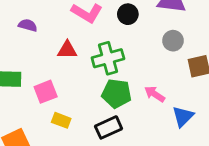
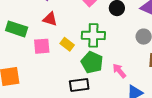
red triangle: (67, 50) -> (50, 19), moved
yellow rectangle: (61, 120) -> (67, 44), moved

